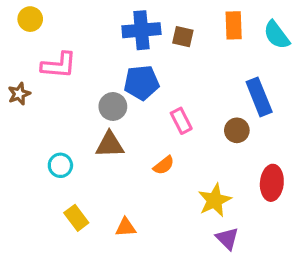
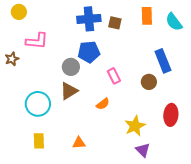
brown triangle: (110, 145) -> (69, 91), turned -30
cyan circle: (60, 165) -> (38, 104), size x1.6
yellow rectangle: (76, 218) -> (39, 141), moved, turned 35

